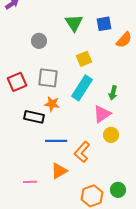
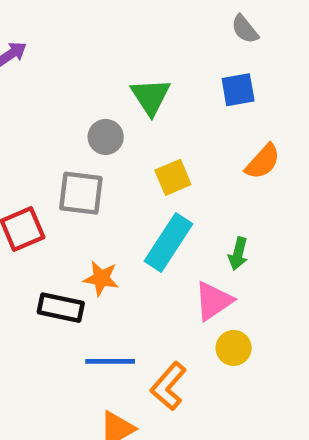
blue square: (104, 24) -> (238, 90), moved
orange semicircle: (124, 40) -> (263, 162), moved
gray circle: (39, 41) -> (106, 137), moved
gray square: (48, 78) -> (81, 193), moved

